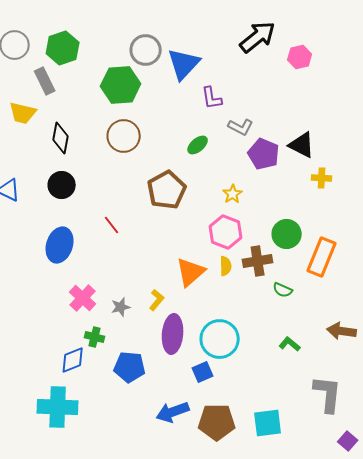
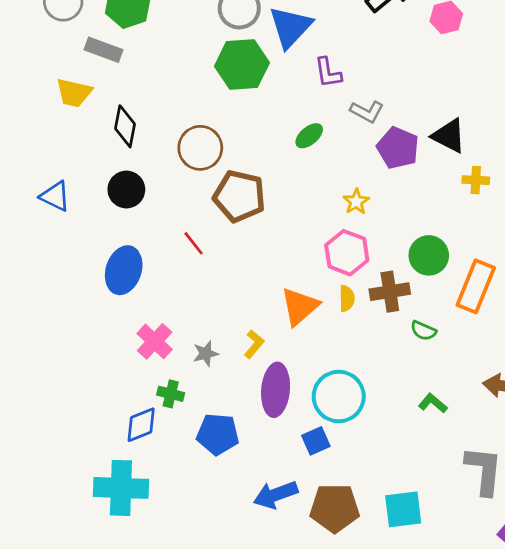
gray rectangle: (45, 81) -> (103, 50), turned -44
green hexagon: (121, 85) -> (242, 65), moved
brown circle: (124, 136) -> (200, 148), moved
brown pentagon: (167, 190) -> (239, 196), moved, turned -30

